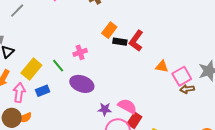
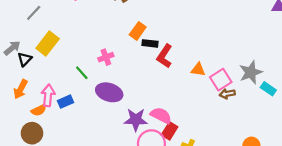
red L-shape: (136, 41) -> (165, 56), moved
yellow rectangle: (31, 69) -> (48, 44), moved
pink arrow: (19, 93) -> (48, 95), moved
purple star: (105, 109) -> (136, 120), size x1.5
orange semicircle: (25, 118) -> (39, 110), moved

